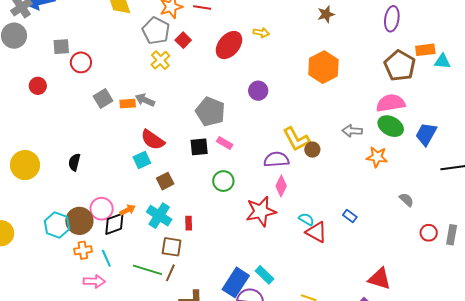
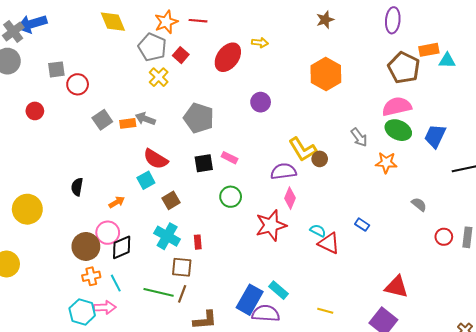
gray pentagon: (210, 112) -> (199, 118), moved
gray arrow: (352, 131) -> (359, 137), turned -126
yellow circle: (25, 165) -> (27, 209), moved
orange arrow: (128, 210) -> (117, 202), moved
cyan hexagon: (57, 225) -> (82, 312), moved

